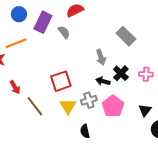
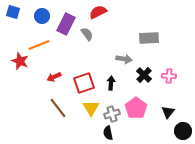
gray rectangle: (126, 36) -> (149, 38), turned -48
gray arrow: (101, 57) -> (124, 59), turned -63
black arrow: (103, 81) -> (111, 83), moved, turned 80
red arrow: (15, 87) -> (54, 77), moved, turned 96
gray cross: (89, 100) -> (112, 114), moved

